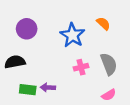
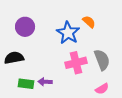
orange semicircle: (103, 23) -> (89, 22), moved
pink cross: (81, 67) -> (76, 63), size x1.5

